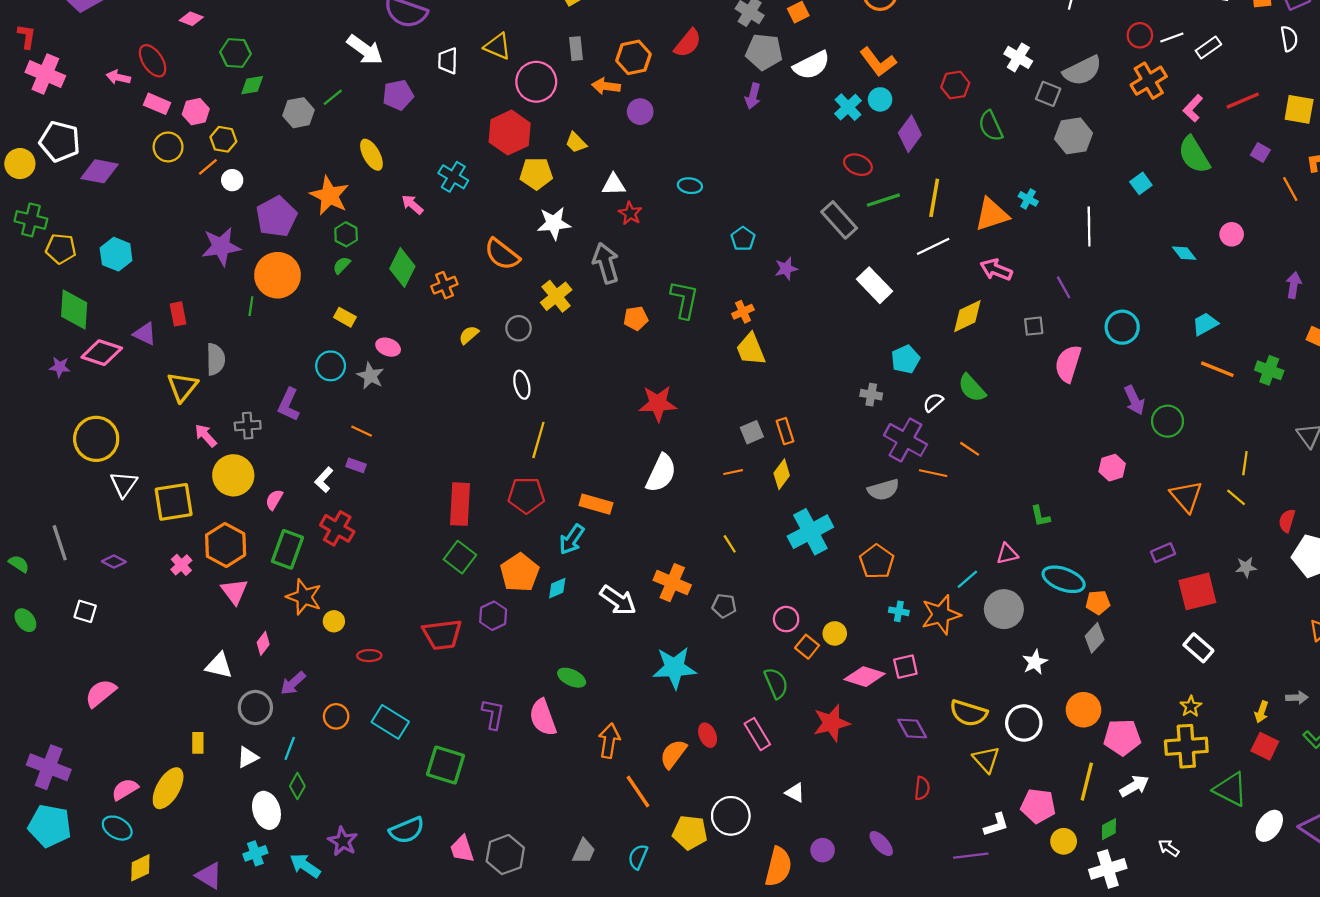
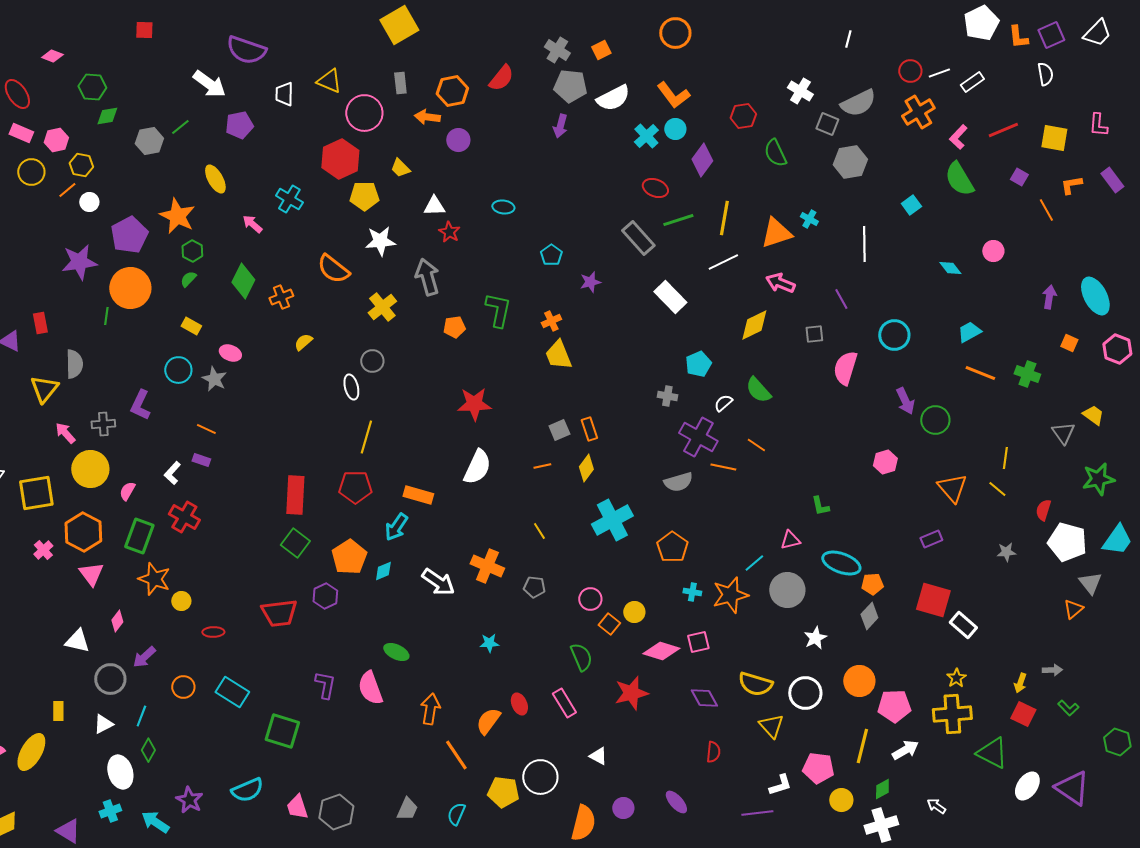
gray circle: (519, 328) -> (372, 361), moved
red square: (1197, 591) -> (933, 600), moved, turned 30
cyan star: (674, 668) -> (489, 643), size x0.5

